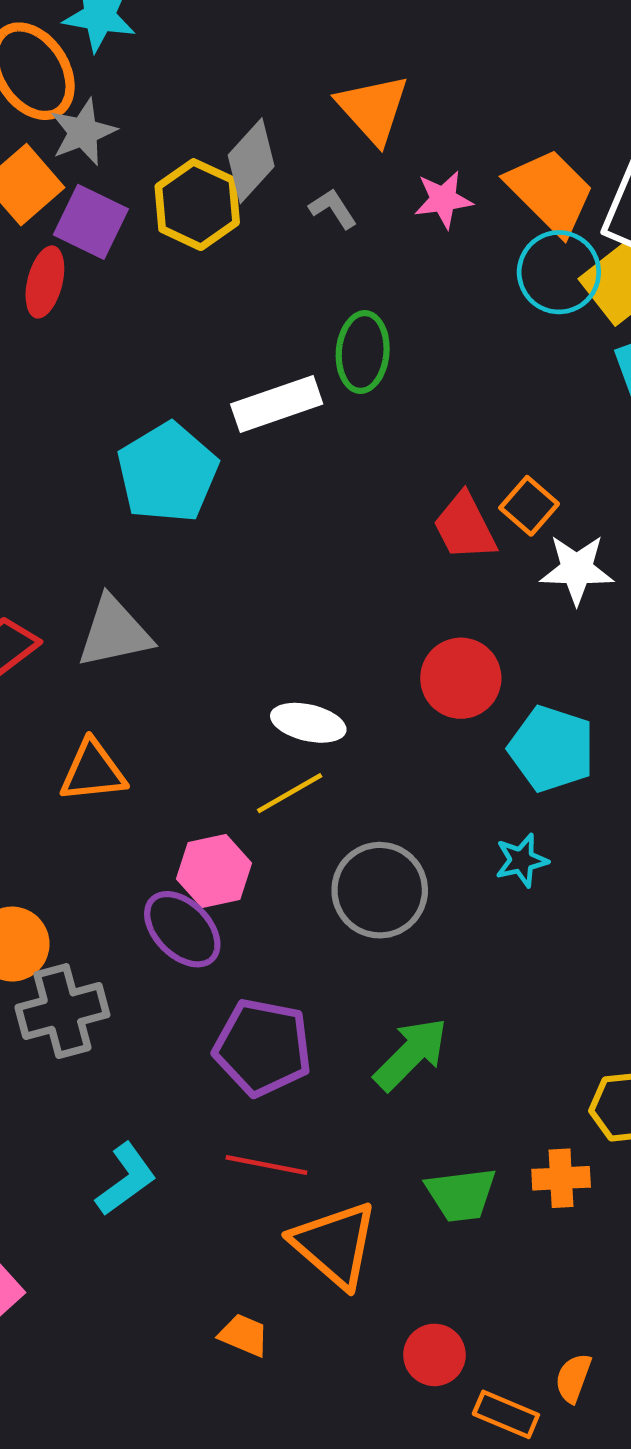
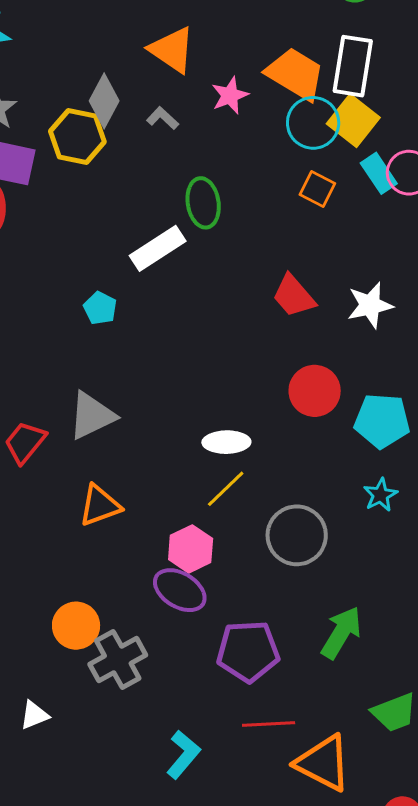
cyan pentagon: (167, 473) -> (100, 308), size x0.5
orange square: (529, 506) -> (317, 189), moved

